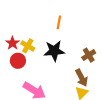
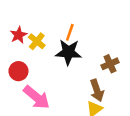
orange line: (59, 22) -> (70, 32), moved
red circle: (18, 61) -> (18, 71), moved

